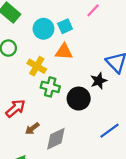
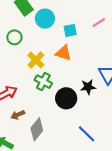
cyan circle: (43, 29) -> (45, 19), moved
blue line: (109, 131) -> (87, 134), turned 66
gray diamond: (56, 139) -> (37, 129), turned -40

